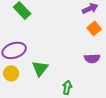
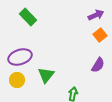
purple semicircle: (92, 58) -> (98, 65), turned -56

